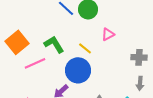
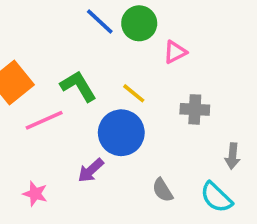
pink triangle: (108, 34) -> (175, 52), moved
gray cross: (139, 57) -> (195, 109), moved

